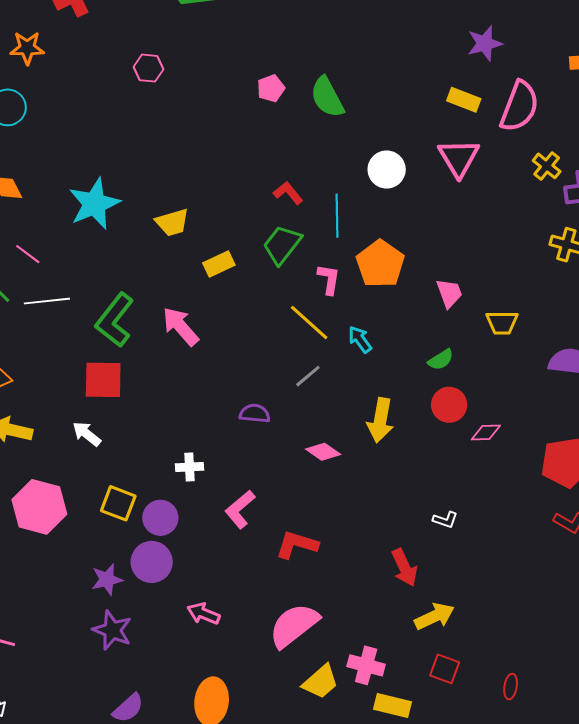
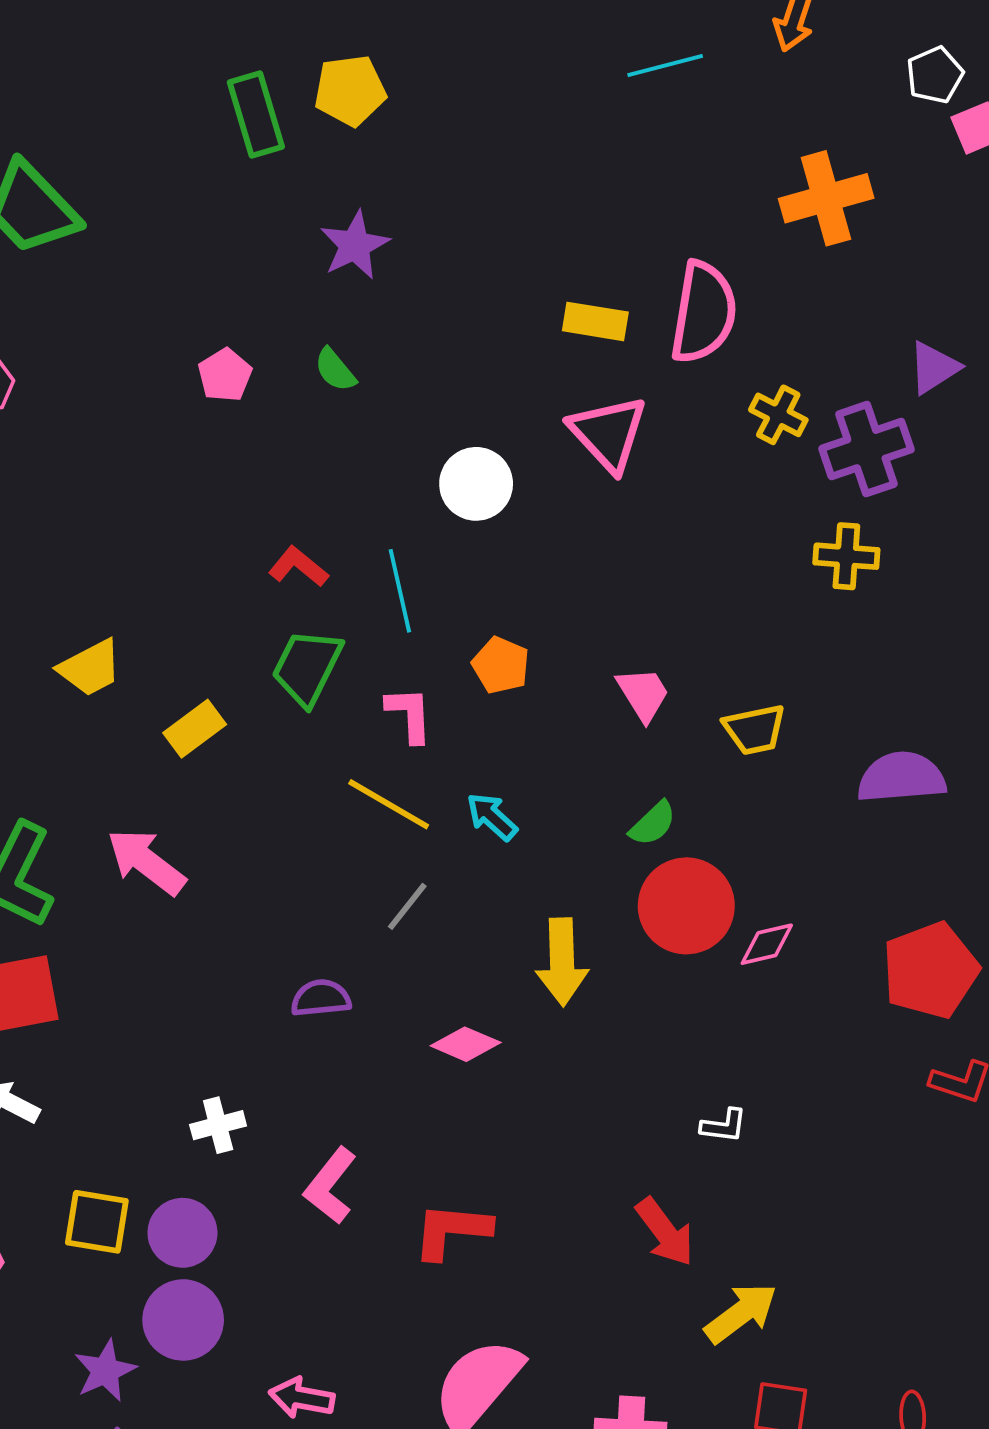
purple star: (485, 43) -> (355, 245), moved
green semicircle: (327, 97) -> (335, 370), size x0.6
orange pentagon: (380, 264) -> (501, 665), size x0.6
red circle: (449, 405) -> (686, 906), size x1.4

